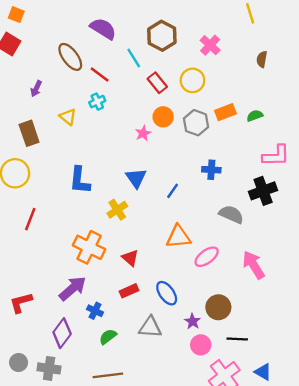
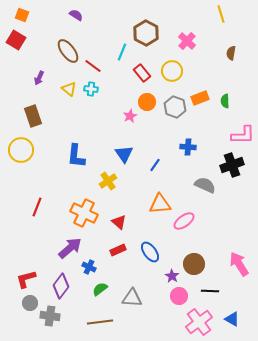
purple semicircle: (103, 29) -> (76, 15), moved, size x0.6
cyan line: (134, 58) -> (122, 52), turned 54
cyan cross: (97, 102) -> (91, 89), turned 32
green semicircle: (255, 116) -> (225, 101), turned -72
yellow triangle: (68, 117) -> (69, 89), moved
red line: (30, 219) -> (37, 207), moved
pink arrow: (254, 265) -> (239, 264), moved
red L-shape: (21, 303) -> (26, 279), moved
gray triangle: (150, 327) -> (132, 298), moved
gray circle: (19, 363) -> (30, 303), moved

